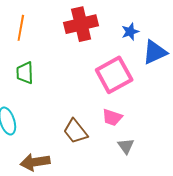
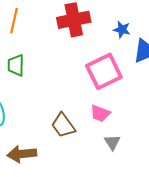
blue star: (130, 32) -> (122, 30), turned 30

